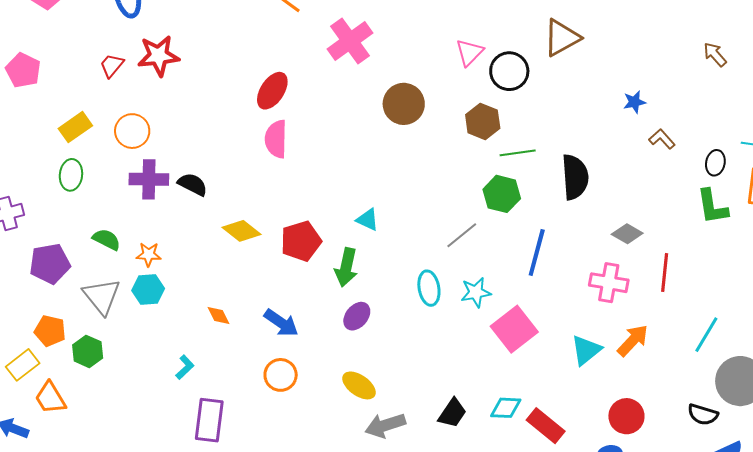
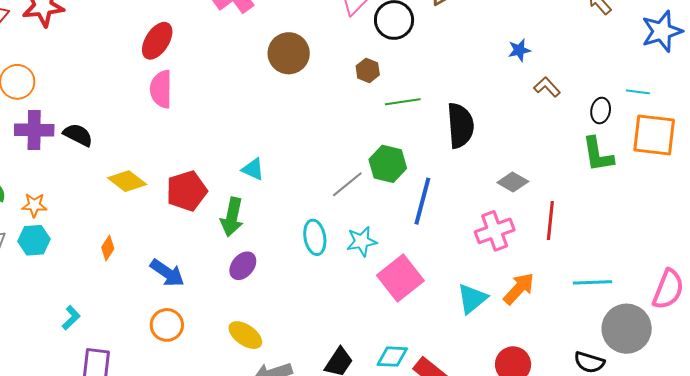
brown hexagon: (483, 121) -> (368, 70), size x0.7
green hexagon: (502, 194) -> (388, 164), moved
pink cross: (609, 283) -> (495, 231), turned -30
orange diamond: (219, 315) -> (108, 248), moved, turned 60
cyan line: (706, 335) -> (592, 282), turned 57

